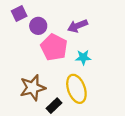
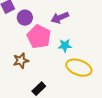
brown star: (33, 88) -> (21, 61), moved, size x0.7
yellow ellipse: (76, 89) -> (79, 68), moved, turned -50

